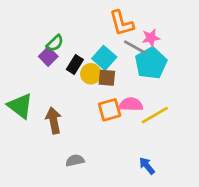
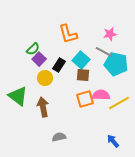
orange L-shape: (122, 23) -> (68, 34), moved
pink star: (151, 38) -> (110, 34), moved
green semicircle: (55, 43) -> (33, 49), moved
cyan pentagon: (151, 63) -> (116, 64), turned -30
yellow circle: (91, 74) -> (45, 78), moved

